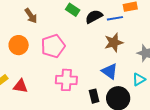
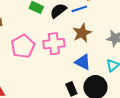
pink cross: (66, 80) -> (54, 44), moved

